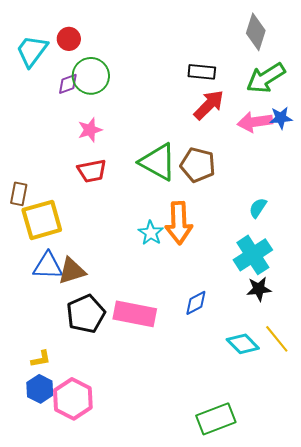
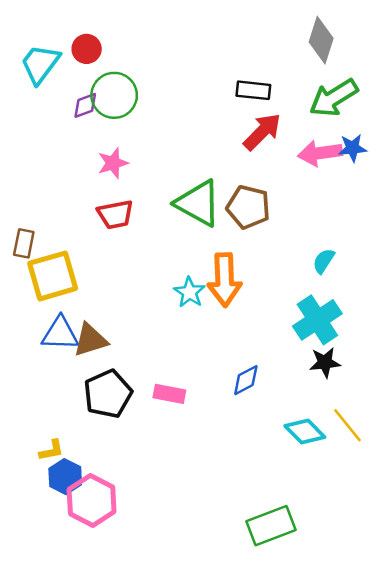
pink rectangle: (135, 314) -> (169, 394), size x0.6
blue hexagon: (40, 389) -> (65, 477), moved

